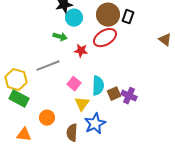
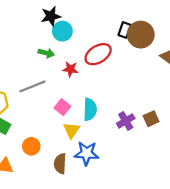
brown circle: (108, 15) -> (141, 35), moved
brown square: (114, 94) -> (151, 119), moved
purple cross: (129, 96) -> (126, 121), turned 35
blue star: (95, 124) -> (87, 153), turned 30

